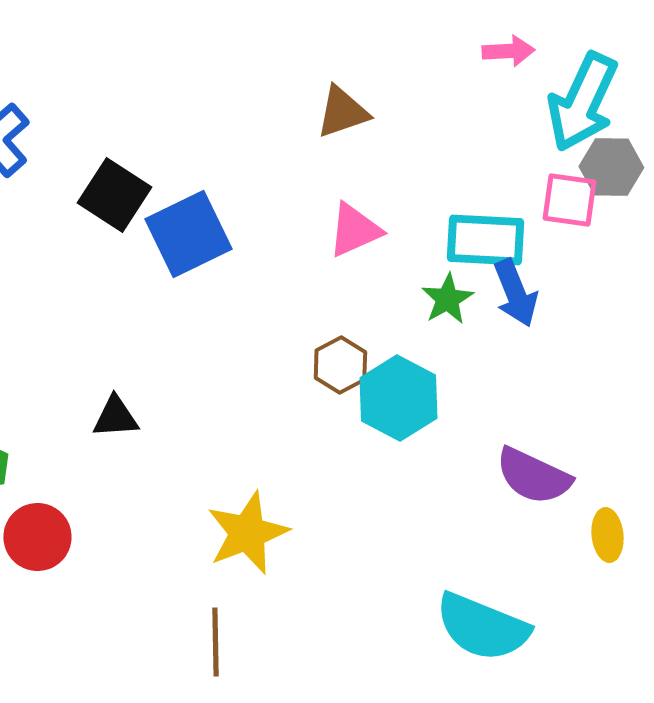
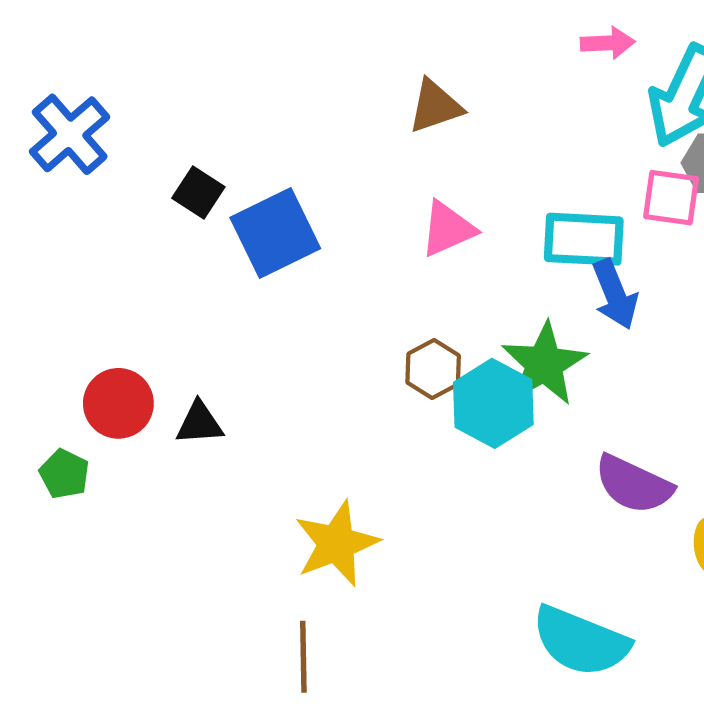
black square: (114, 195) -> (198, 192), size x0.7
green star: (447, 299) -> (544, 364), moved, size x1.6
red circle: (37, 537) -> (118, 403), moved

